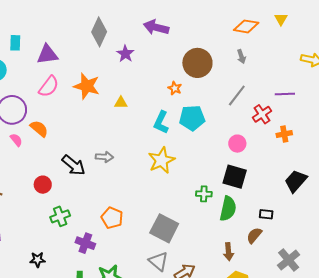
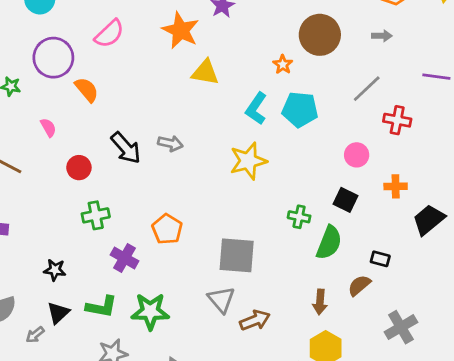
gray arrow: (241, 56) -> (382, 36), turned -80
orange star: (87, 86) -> (181, 30), moved
purple line: (285, 94) -> (436, 77), moved
yellow triangle: (121, 103) -> (205, 72), size x1.5
red cross: (262, 114) -> (397, 120), turned 36
orange cross: (284, 134) -> (396, 186), moved
pink semicircle: (16, 140) -> (48, 128), moved
black square: (235, 177) -> (345, 200), size x0.7
gray square: (164, 228) -> (237, 255), turned -32

